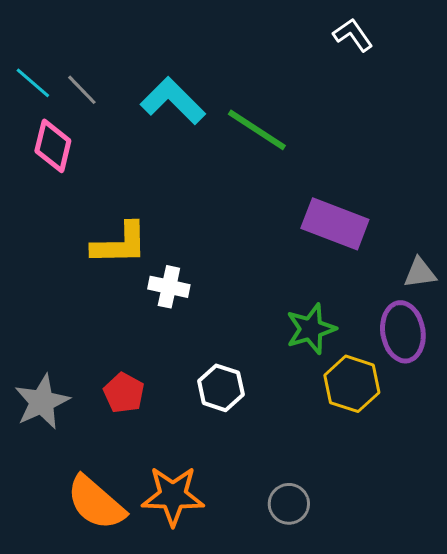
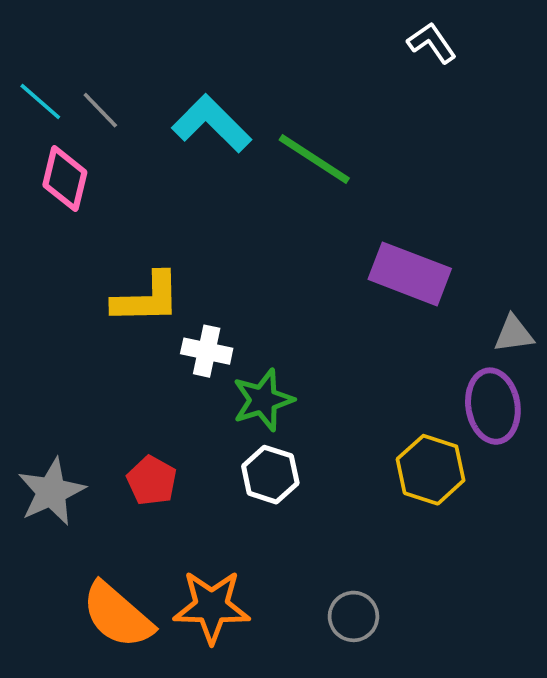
green star: (311, 329) -> (263, 400), moved

